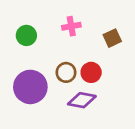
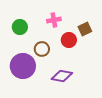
brown circle: (66, 72) -> (42, 49), moved
red circle: (91, 72) -> (69, 40), moved

